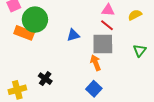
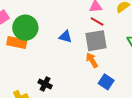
blue triangle: (73, 35) -> (65, 37), turned 40
blue square: (94, 89) -> (106, 82), moved

